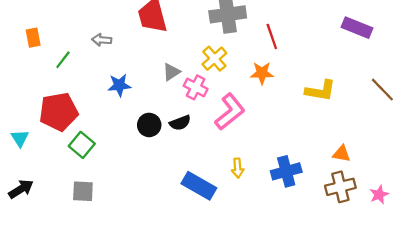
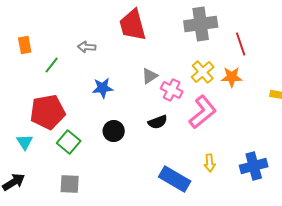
yellow cross: (214, 59) -> (203, 72), moved
black circle: (149, 125) -> (114, 131), moved
cyan triangle: (20, 138) -> (25, 142), moved

